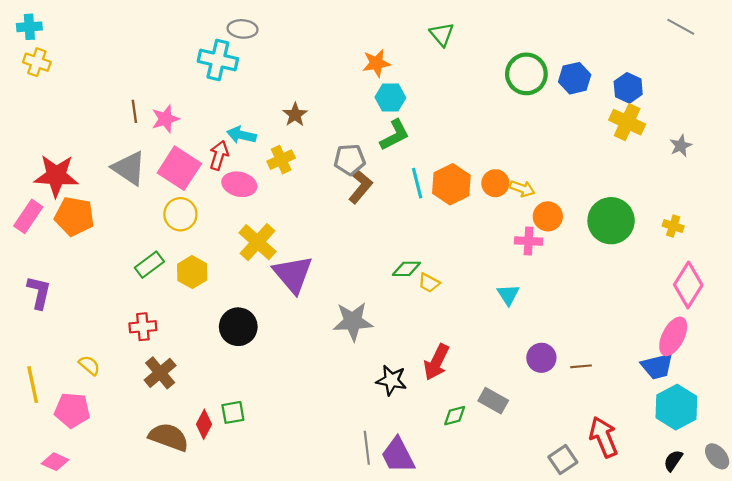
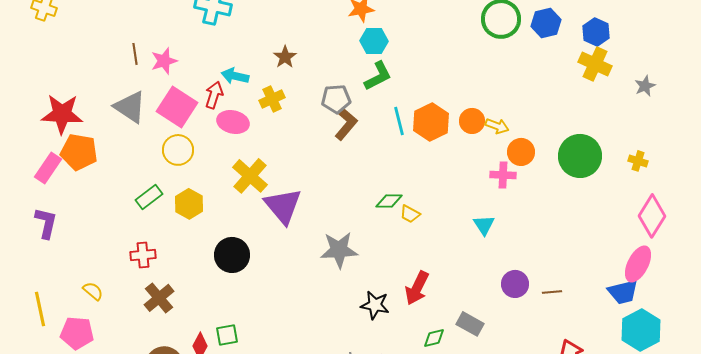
pink rectangle: (28, 216) -> (48, 168), moved

